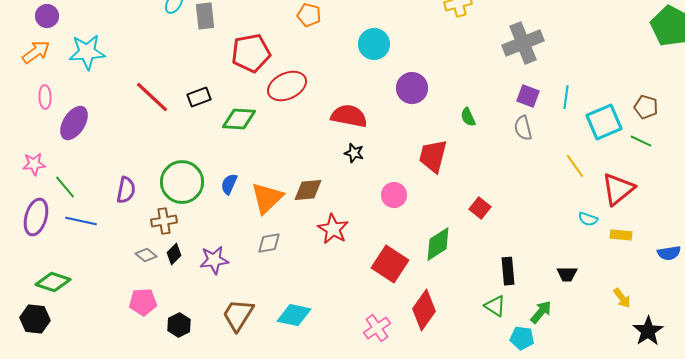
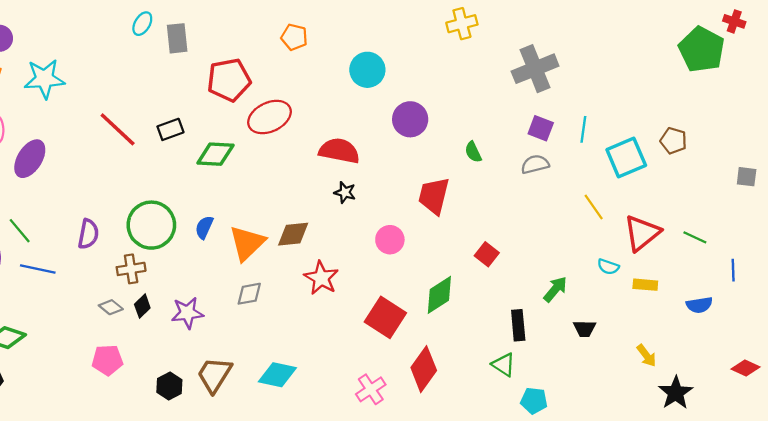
gray semicircle: (523, 128) -> (535, 164), turned 90
green line: (641, 141) -> (695, 237), moved
green arrow: (541, 312) -> (555, 289), moved
black hexagon: (179, 325) -> (169, 386), moved

